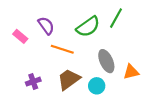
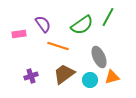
pink rectangle: (20, 36) -> (19, 34), turned -48
orange triangle: (131, 72) -> (112, 77), moved

